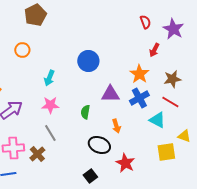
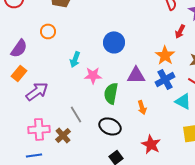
pink star: (50, 105) -> (93, 75), moved
green semicircle: (85, 112) -> (111, 93), size x1.5
black ellipse: (99, 145) -> (110, 126), moved

